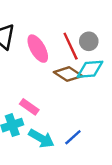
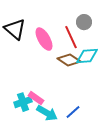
gray circle: (89, 41) -> (84, 22), moved
pink rectangle: (29, 107) -> (36, 98), moved

